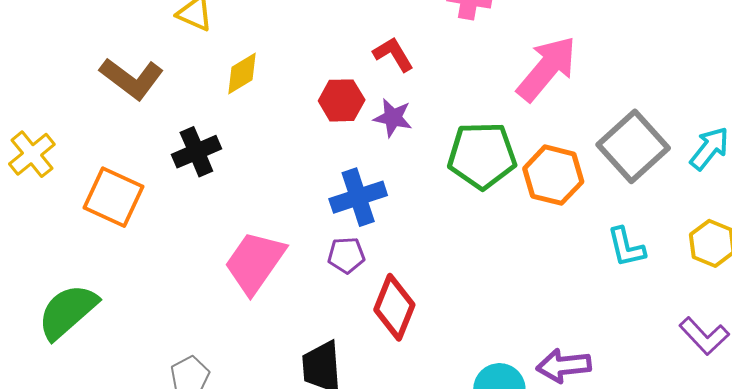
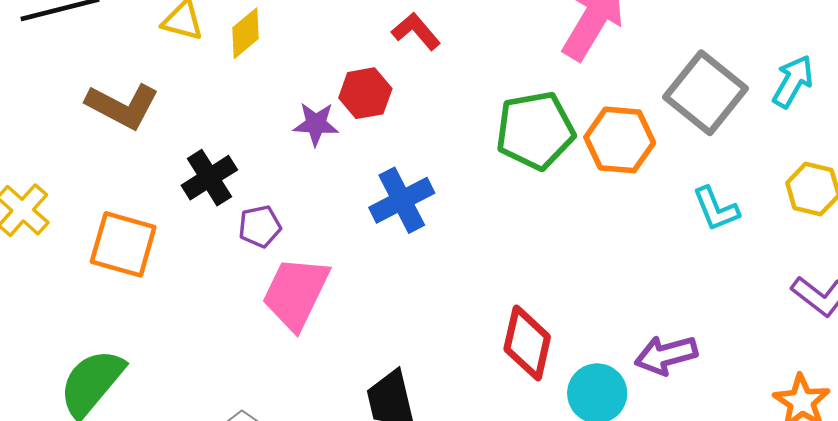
yellow diamond: (242, 73) -> (245, 33), moved
purple star: (393, 118) -> (316, 124), moved
purple pentagon: (346, 255) -> (260, 226), moved
red diamond: (394, 307) -> (527, 343), moved

